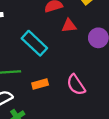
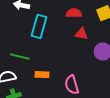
cyan rectangle: (34, 43) -> (39, 26), moved, turned 45

